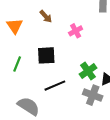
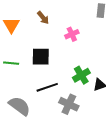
green line: (17, 64) -> (11, 63), turned 70
gray cross: (93, 95) -> (69, 104), moved

